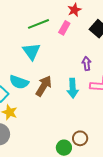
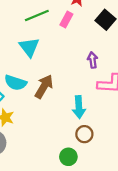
cyan arrow: (73, 88) -> (79, 107), moved
brown circle: (80, 138) -> (84, 134), moved

